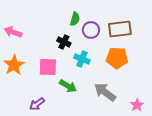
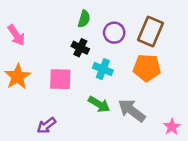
green semicircle: (75, 19) -> (84, 19), moved
brown rectangle: (120, 29) -> (151, 31), turned -60
pink arrow: (13, 32) -> (16, 35), turned -144
green arrow: (68, 86) -> (99, 104), moved

